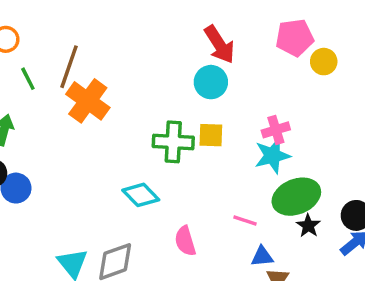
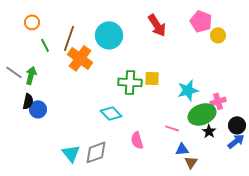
pink pentagon: (295, 38) -> (201, 21), turned 30
cyan circle: (211, 82) -> (109, 35), moved, size x1.4
pink cross: (276, 130) -> (218, 101), moved

